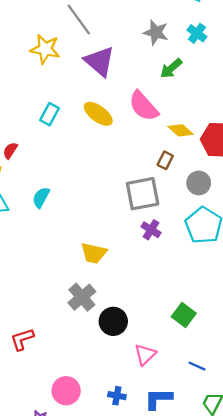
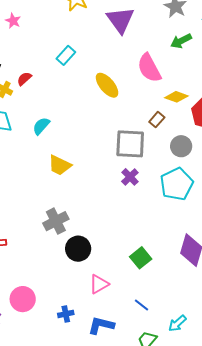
yellow ellipse: (98, 114) -> (107, 85), moved
yellow diamond: (181, 130) -> (176, 97), turned -35
yellow trapezoid: (94, 253) -> (60, 165), moved
blue cross: (117, 396) -> (66, 314), turned -35

